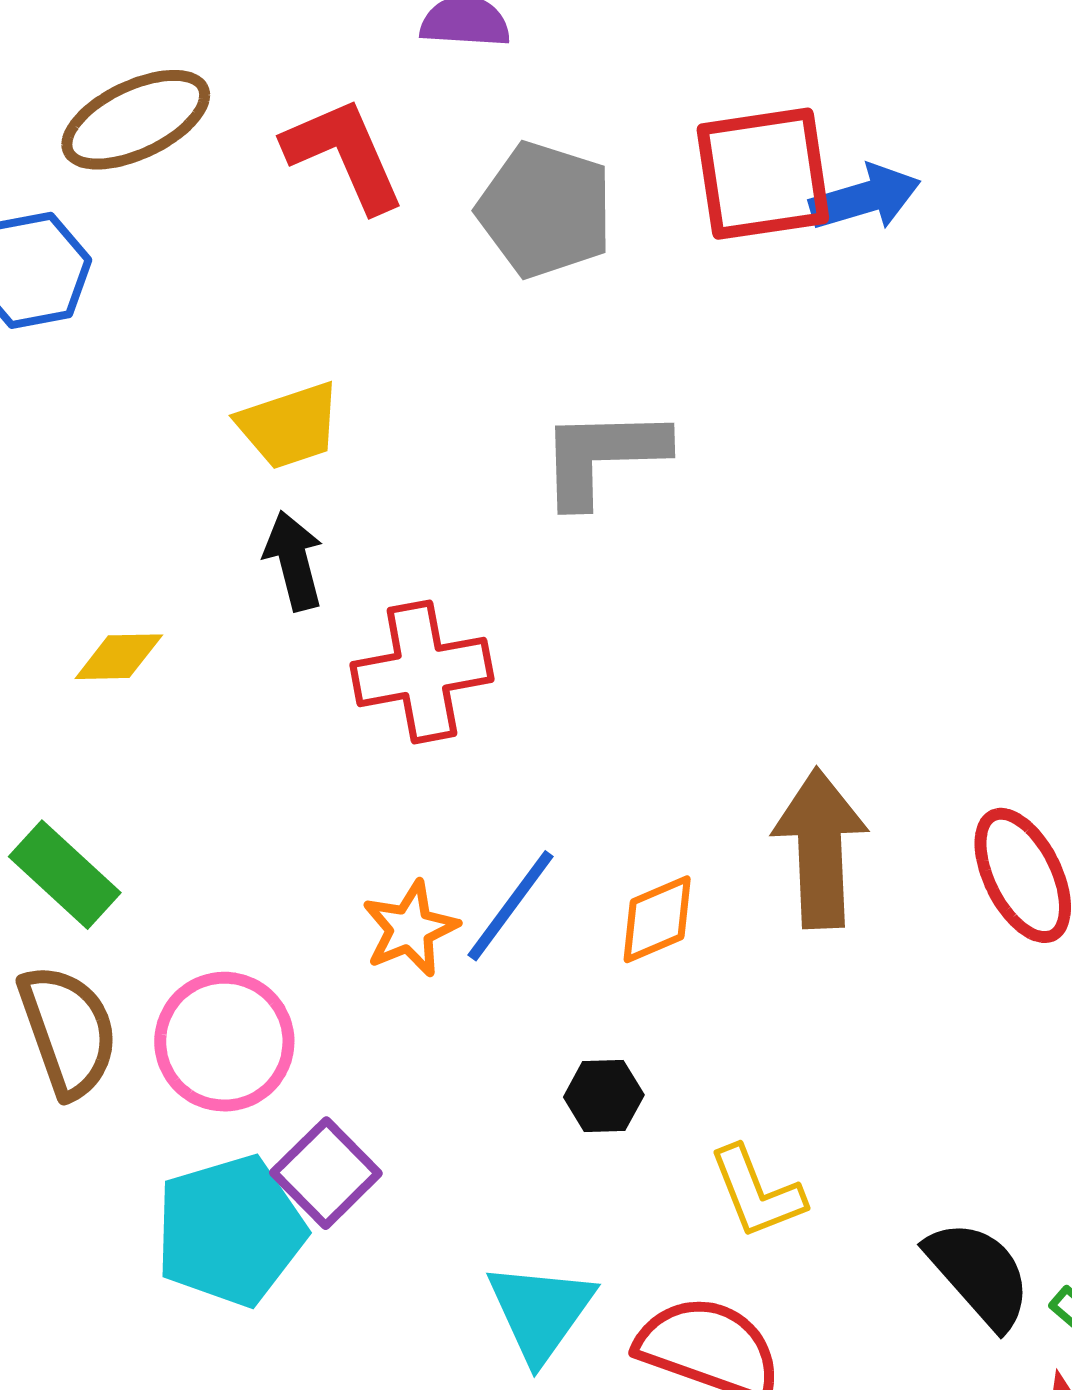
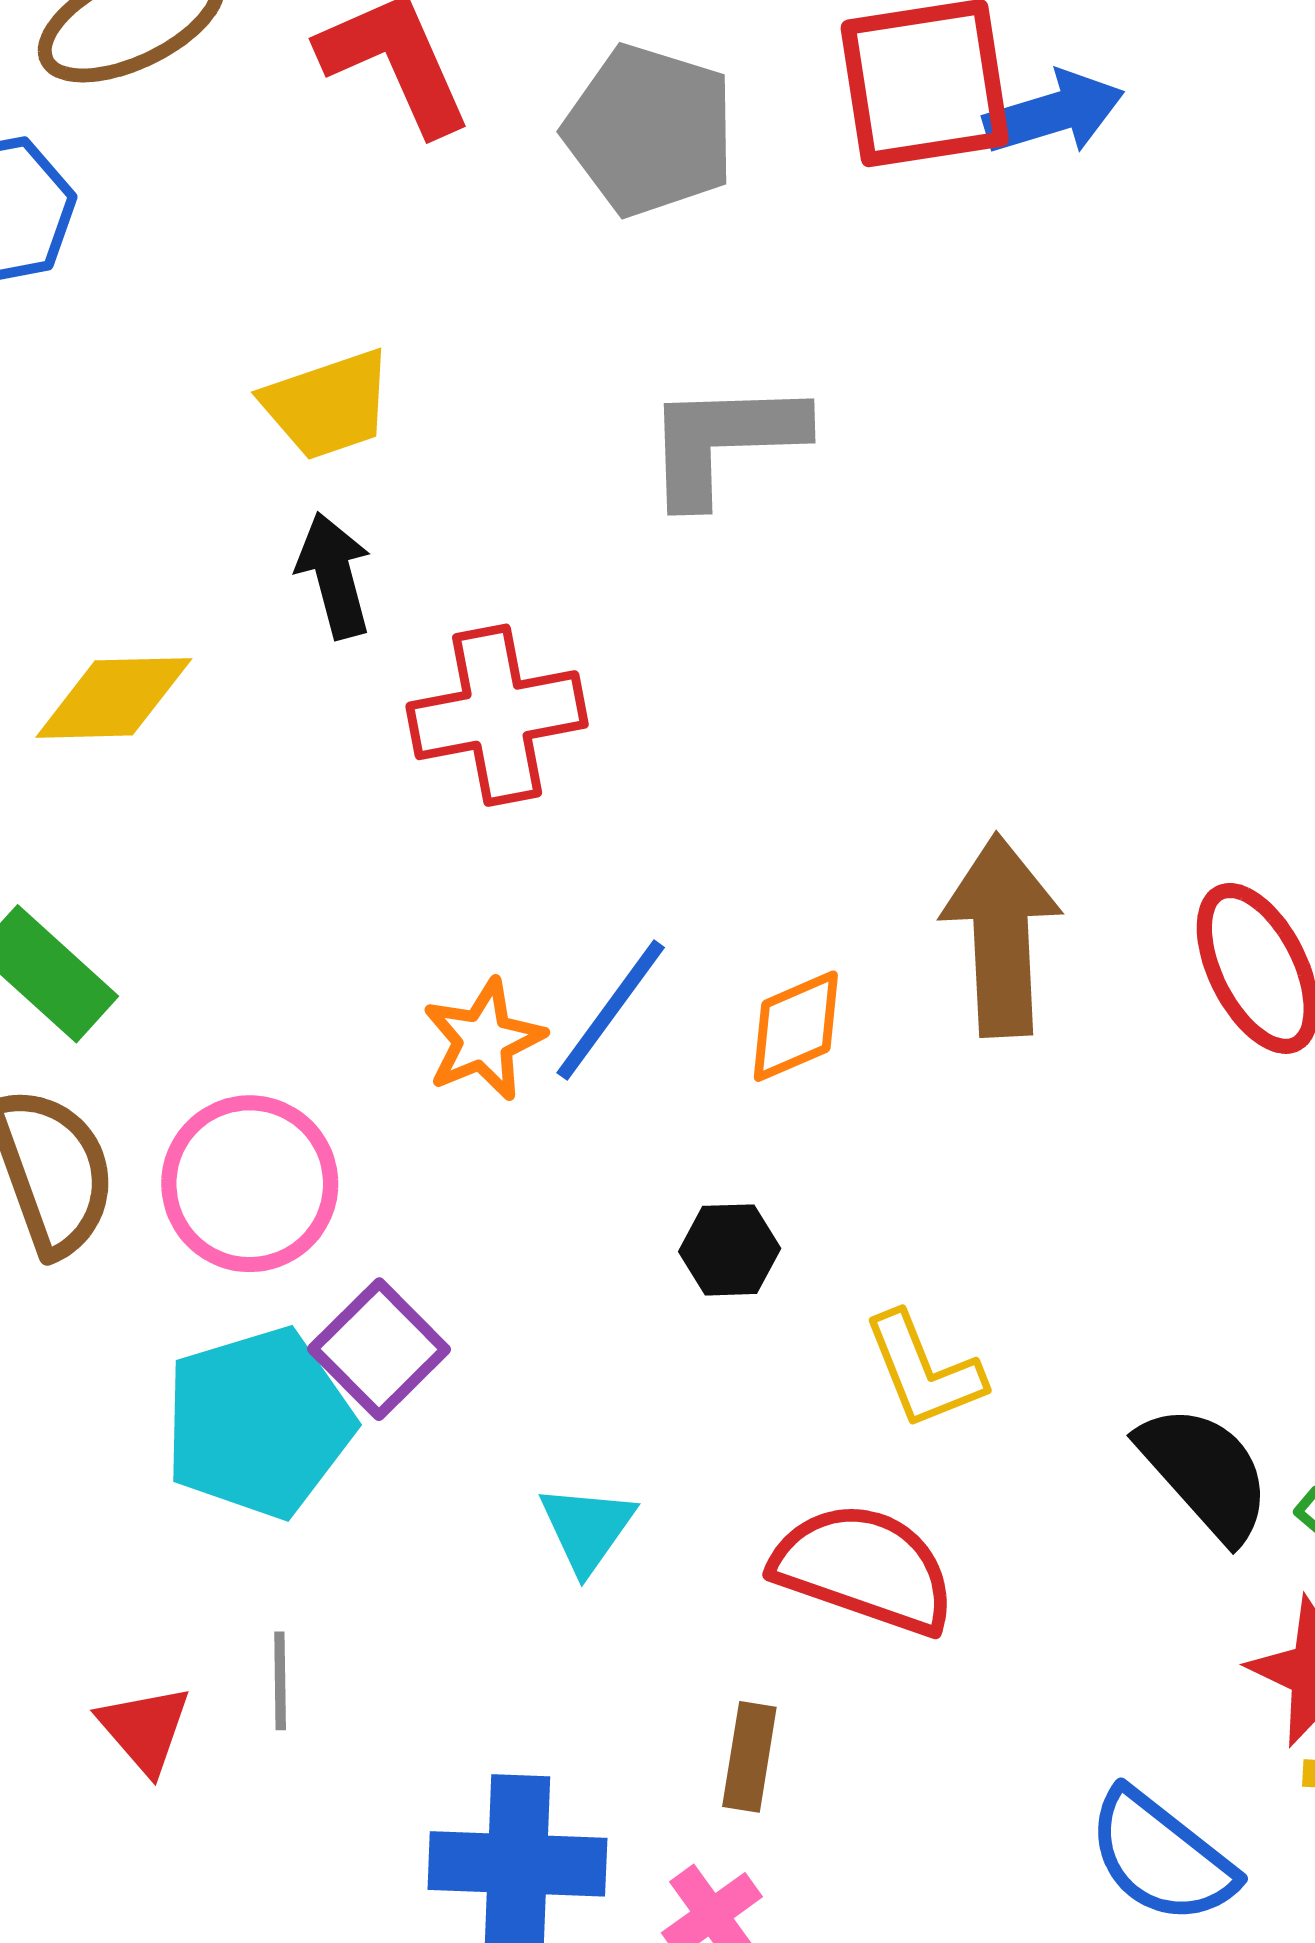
yellow diamond: (119, 657) -> (114, 698), size x1.4
cyan triangle: (541, 1312) -> (587, 1528), moved, size x0.7

